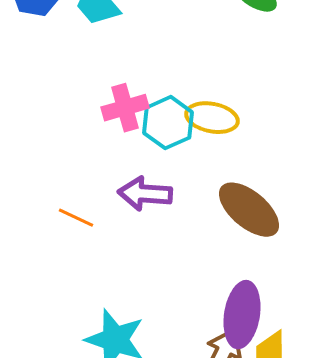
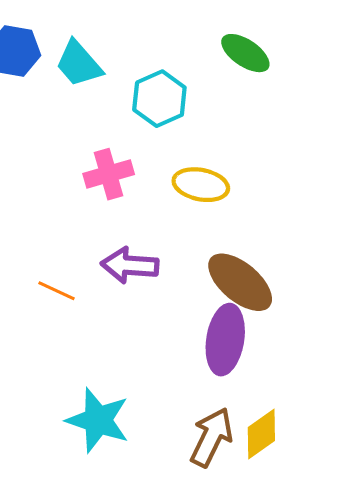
cyan hexagon: (168, 123) -> (159, 99), moved
purple ellipse: (242, 315) -> (225, 340), moved

